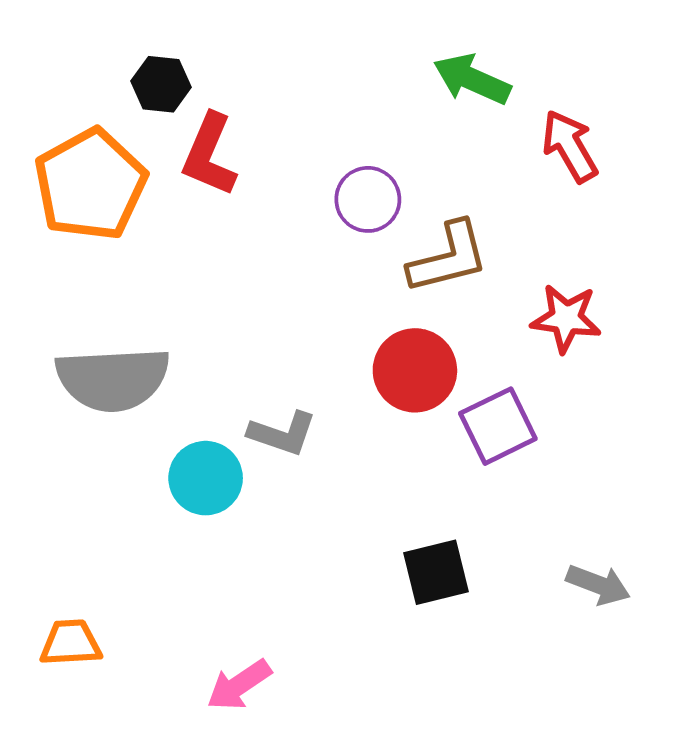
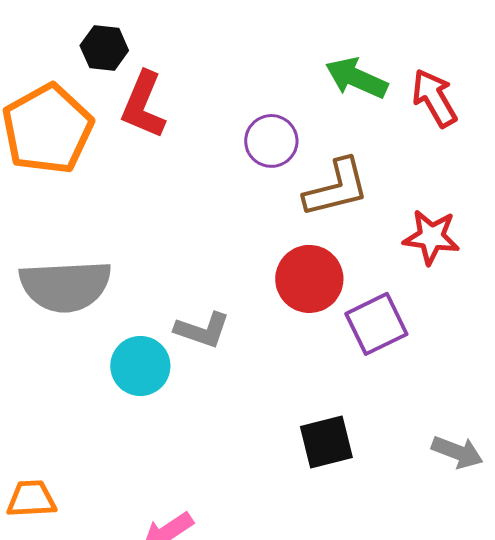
green arrow: (472, 79) -> (356, 78), moved

